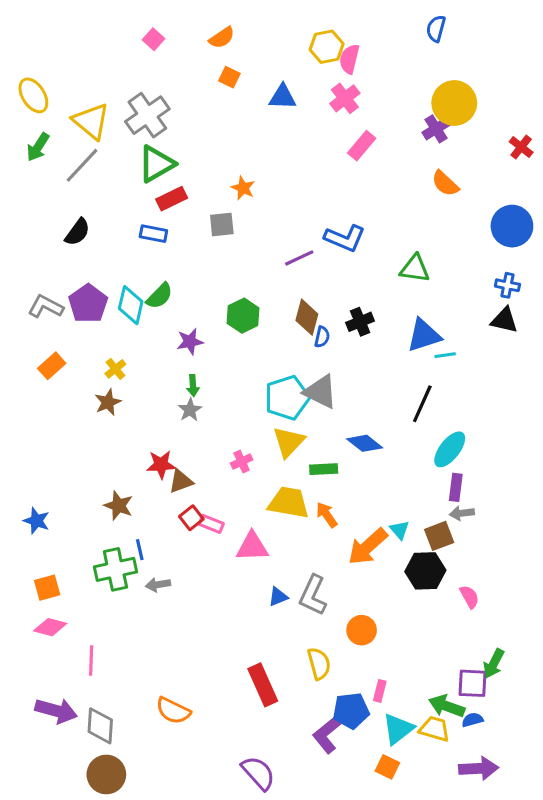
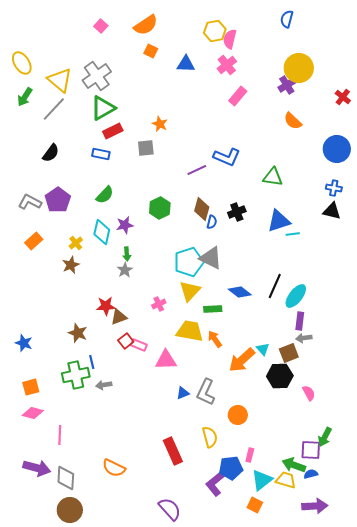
orange semicircle: (222, 38) -> (146, 25), size x1.4
cyan diamond: (131, 305) -> (102, 232), moved
black line: (422, 404) -> (275, 286), moved

